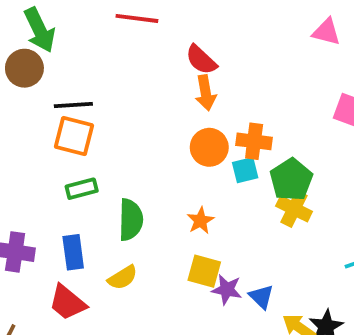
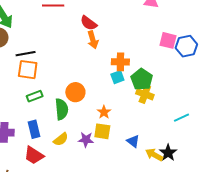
orange circle: (209, 147) -> (75, 92), moved
orange star: (200, 221) -> (104, 112), moved
purple star: (227, 289) -> (86, 140), moved

